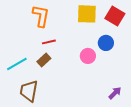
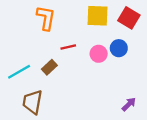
red line: (49, 42) -> (68, 47), moved
pink circle: (88, 56) -> (99, 54), moved

